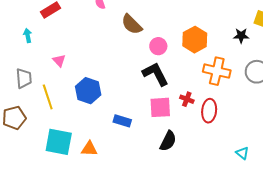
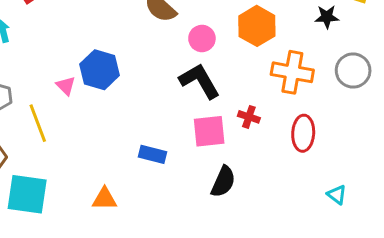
pink triangle: (59, 61) -> (66, 86), moved
blue hexagon: (88, 91) -> (100, 70), moved
red ellipse: (209, 111) -> (303, 133), moved
cyan square: (59, 142) -> (27, 194), moved

